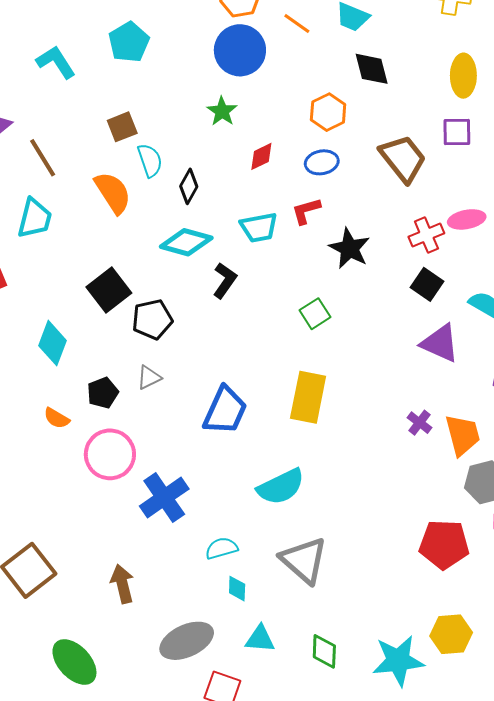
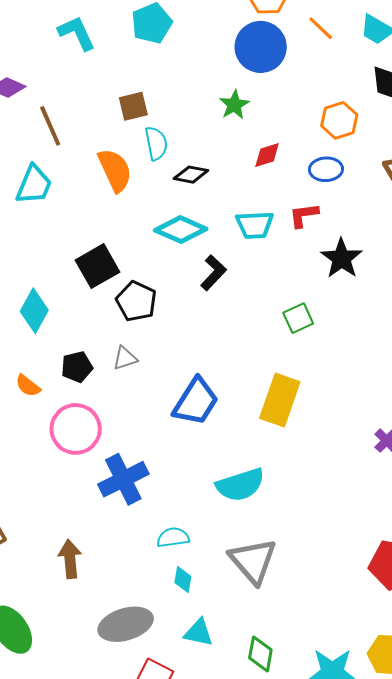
black diamond: (189, 186) -> (191, 175), turned 64
black pentagon: (152, 319) -> (136, 301), turned 30

